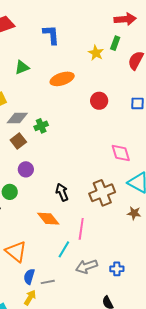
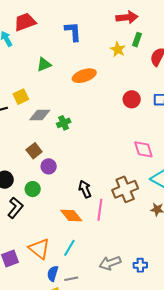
red arrow: (125, 19) -> (127, 17), moved
red circle: (99, 101) -> (132, 99), moved
brown square: (18, 141) -> (34, 151), moved
pink line: (81, 229) -> (100, 210), moved
cyan line: (64, 249) -> (69, 248), moved

